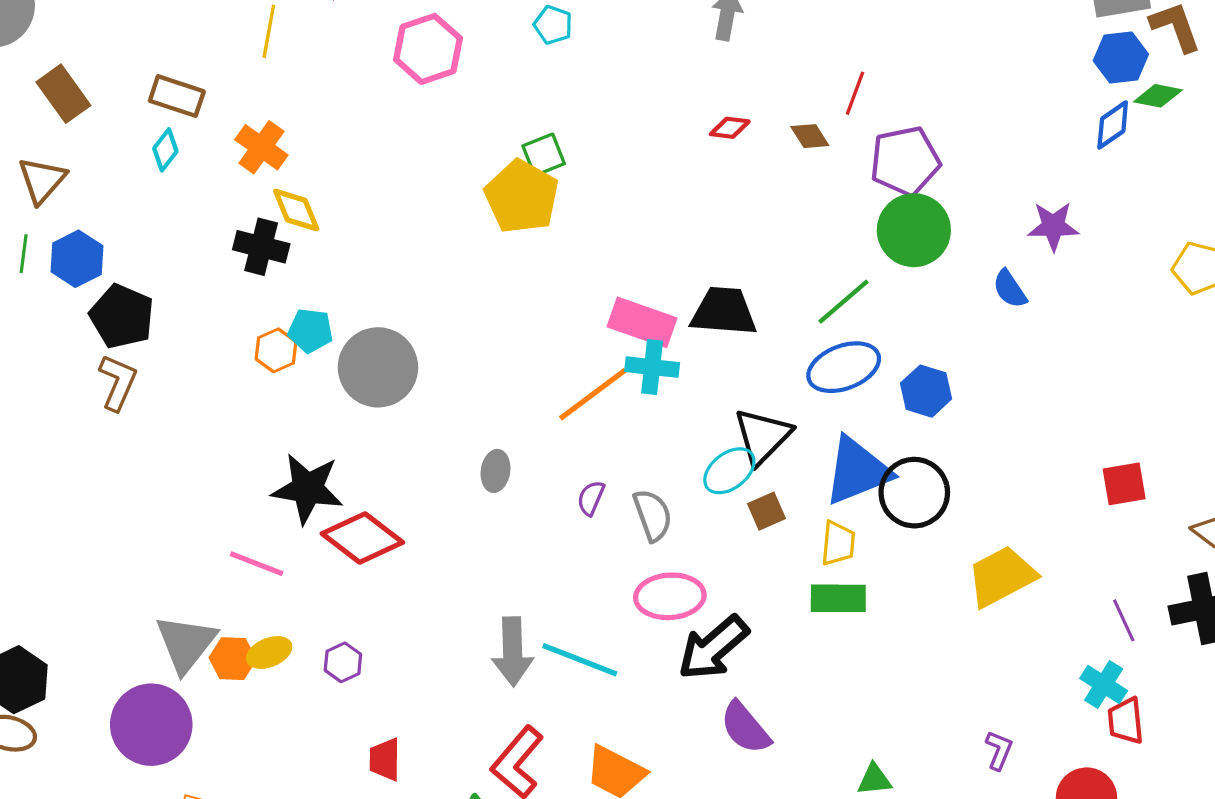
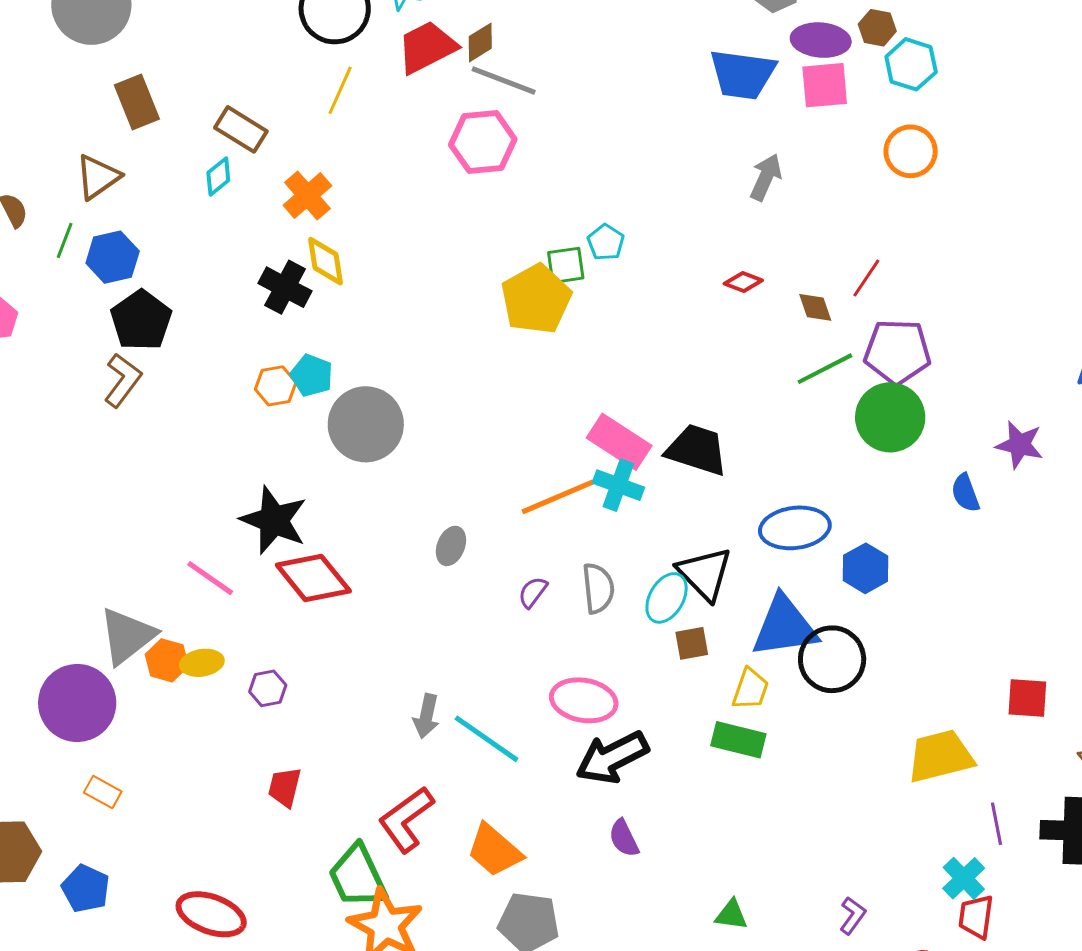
cyan pentagon: (553, 25) -> (606, 242), moved
green line: (844, 302) -> (825, 369), moved
black triangle: (763, 436) -> (705, 574), turned -42
cyan ellipse: (729, 471) -> (667, 598), turned -36
gray semicircle: (653, 515) -> (598, 588), moved
yellow trapezoid: (1002, 576) -> (940, 756), moved
gray arrow: (512, 652) -> (426, 716), size x0.7
purple semicircle: (745, 728) -> (624, 838), size x0.7

